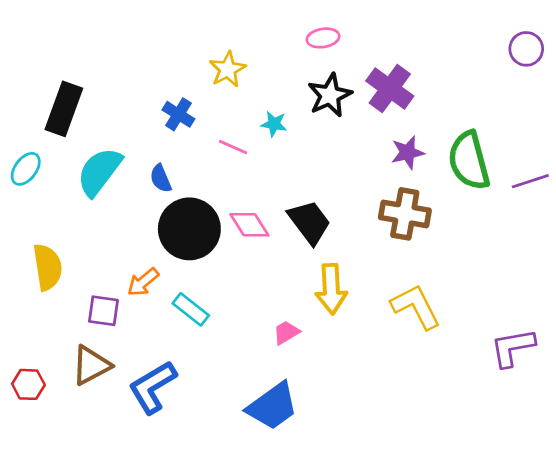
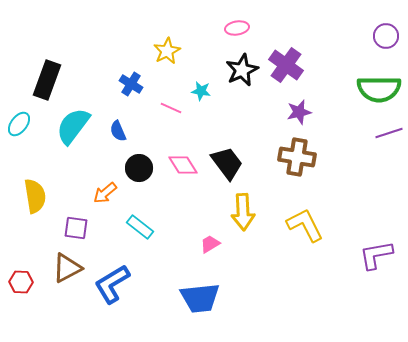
green semicircle: (469, 161) -> (379, 89), moved, turned -75
black circle: (189, 229) -> (139, 168), size x0.6
orange arrow: (143, 282) -> (105, 193), moved
blue trapezoid: (273, 406) -> (200, 298), turned 30

